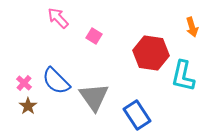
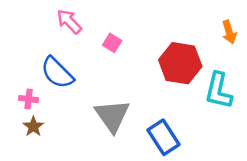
blue semicircle: (56, 81) -> (57, 73), moved
pink cross: (24, 83) -> (29, 99), turned -35

